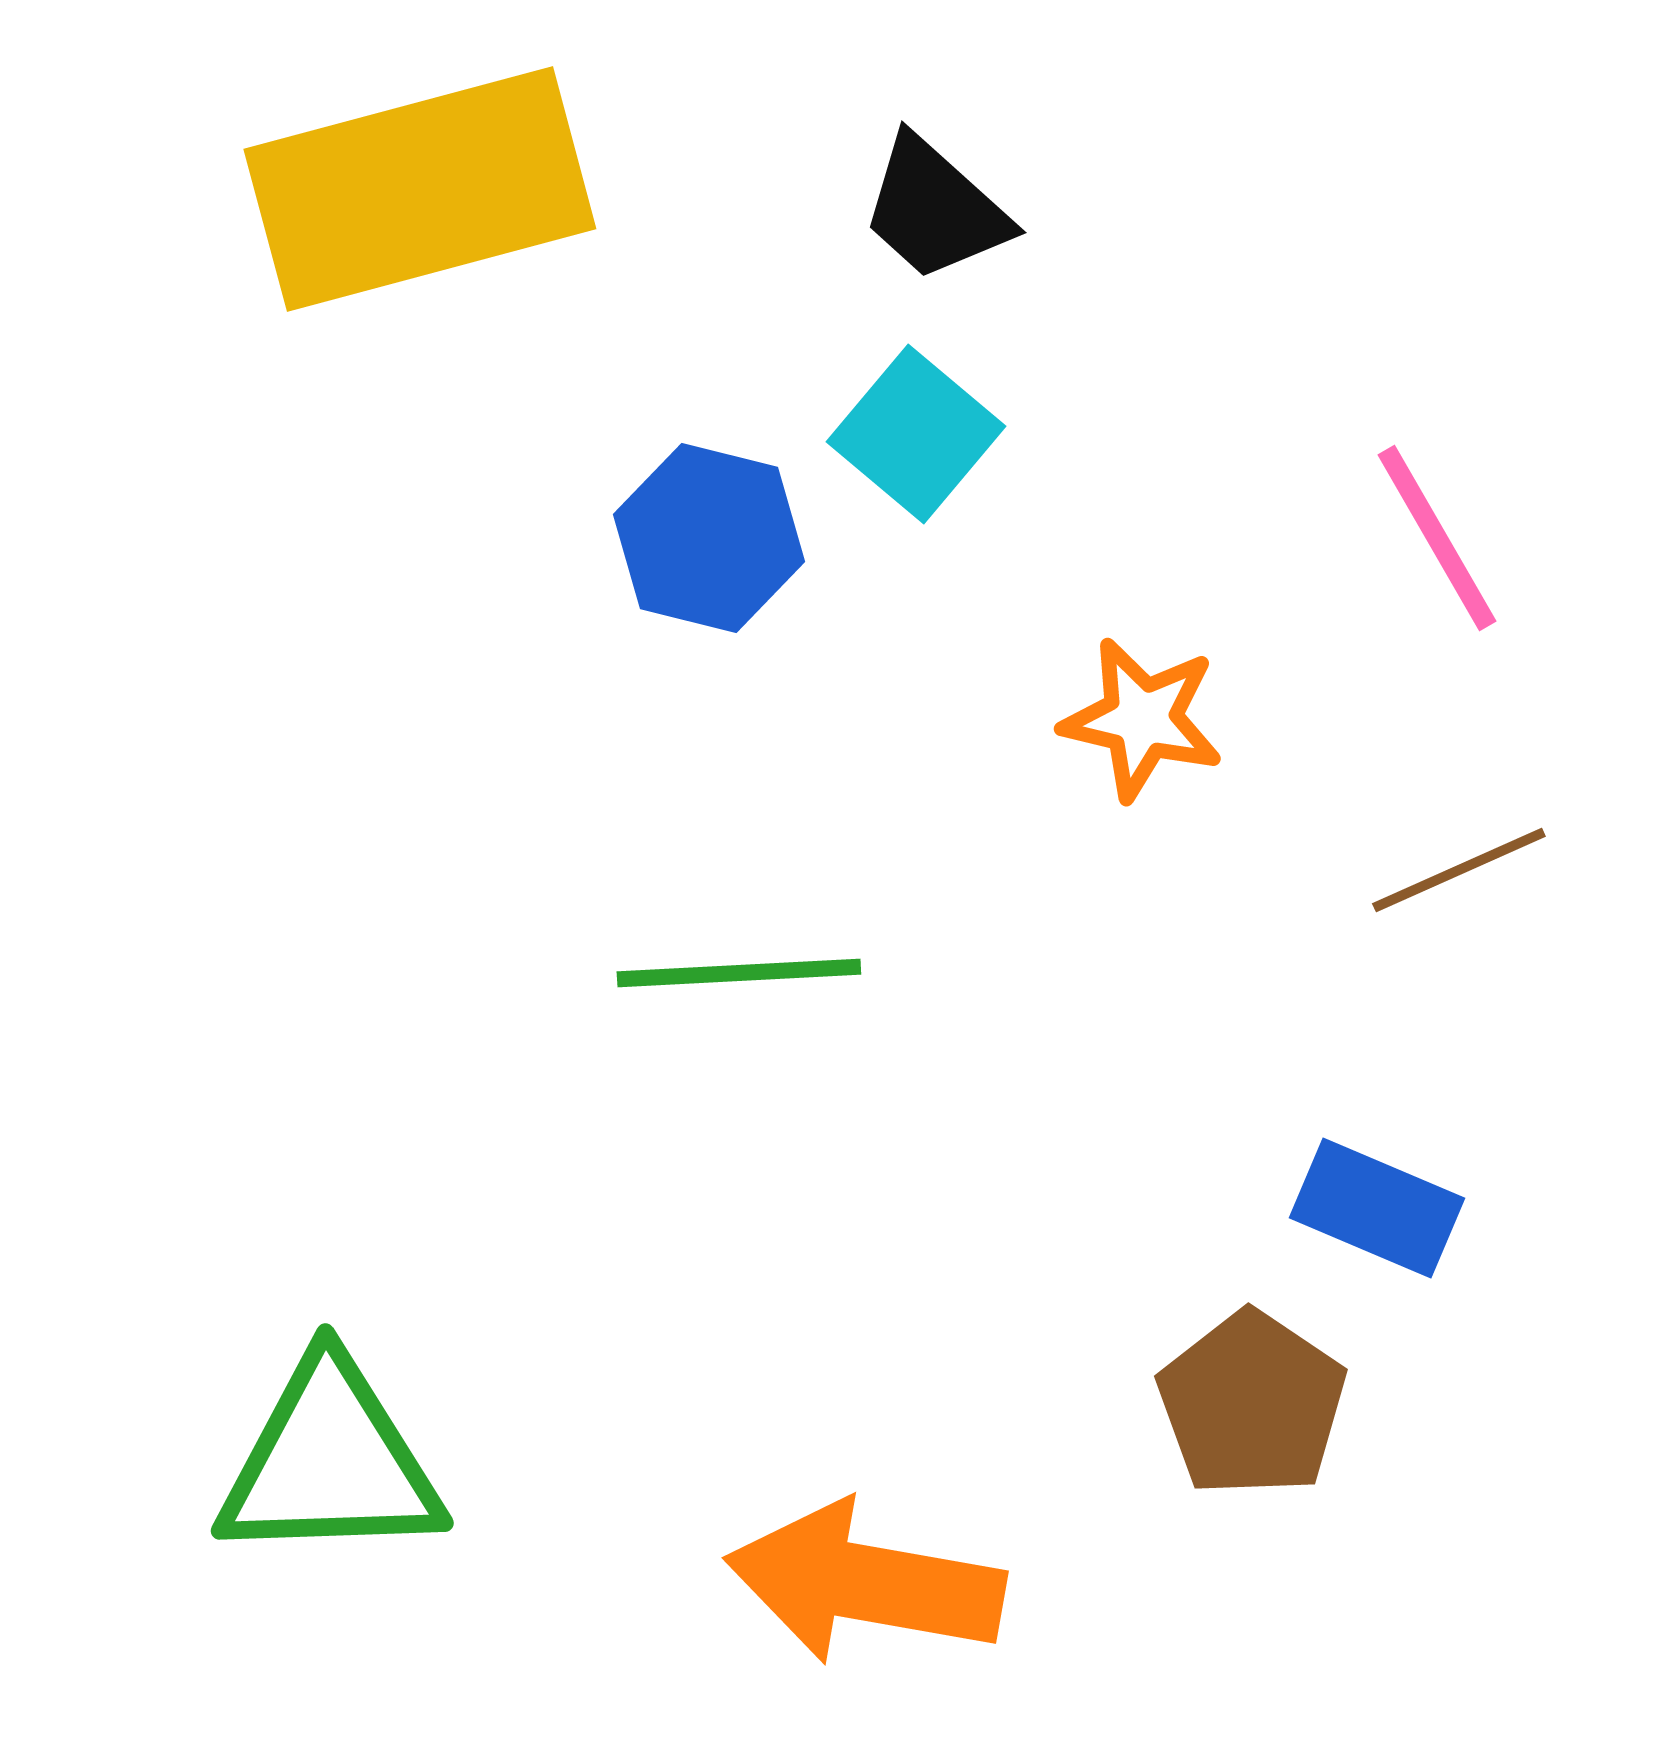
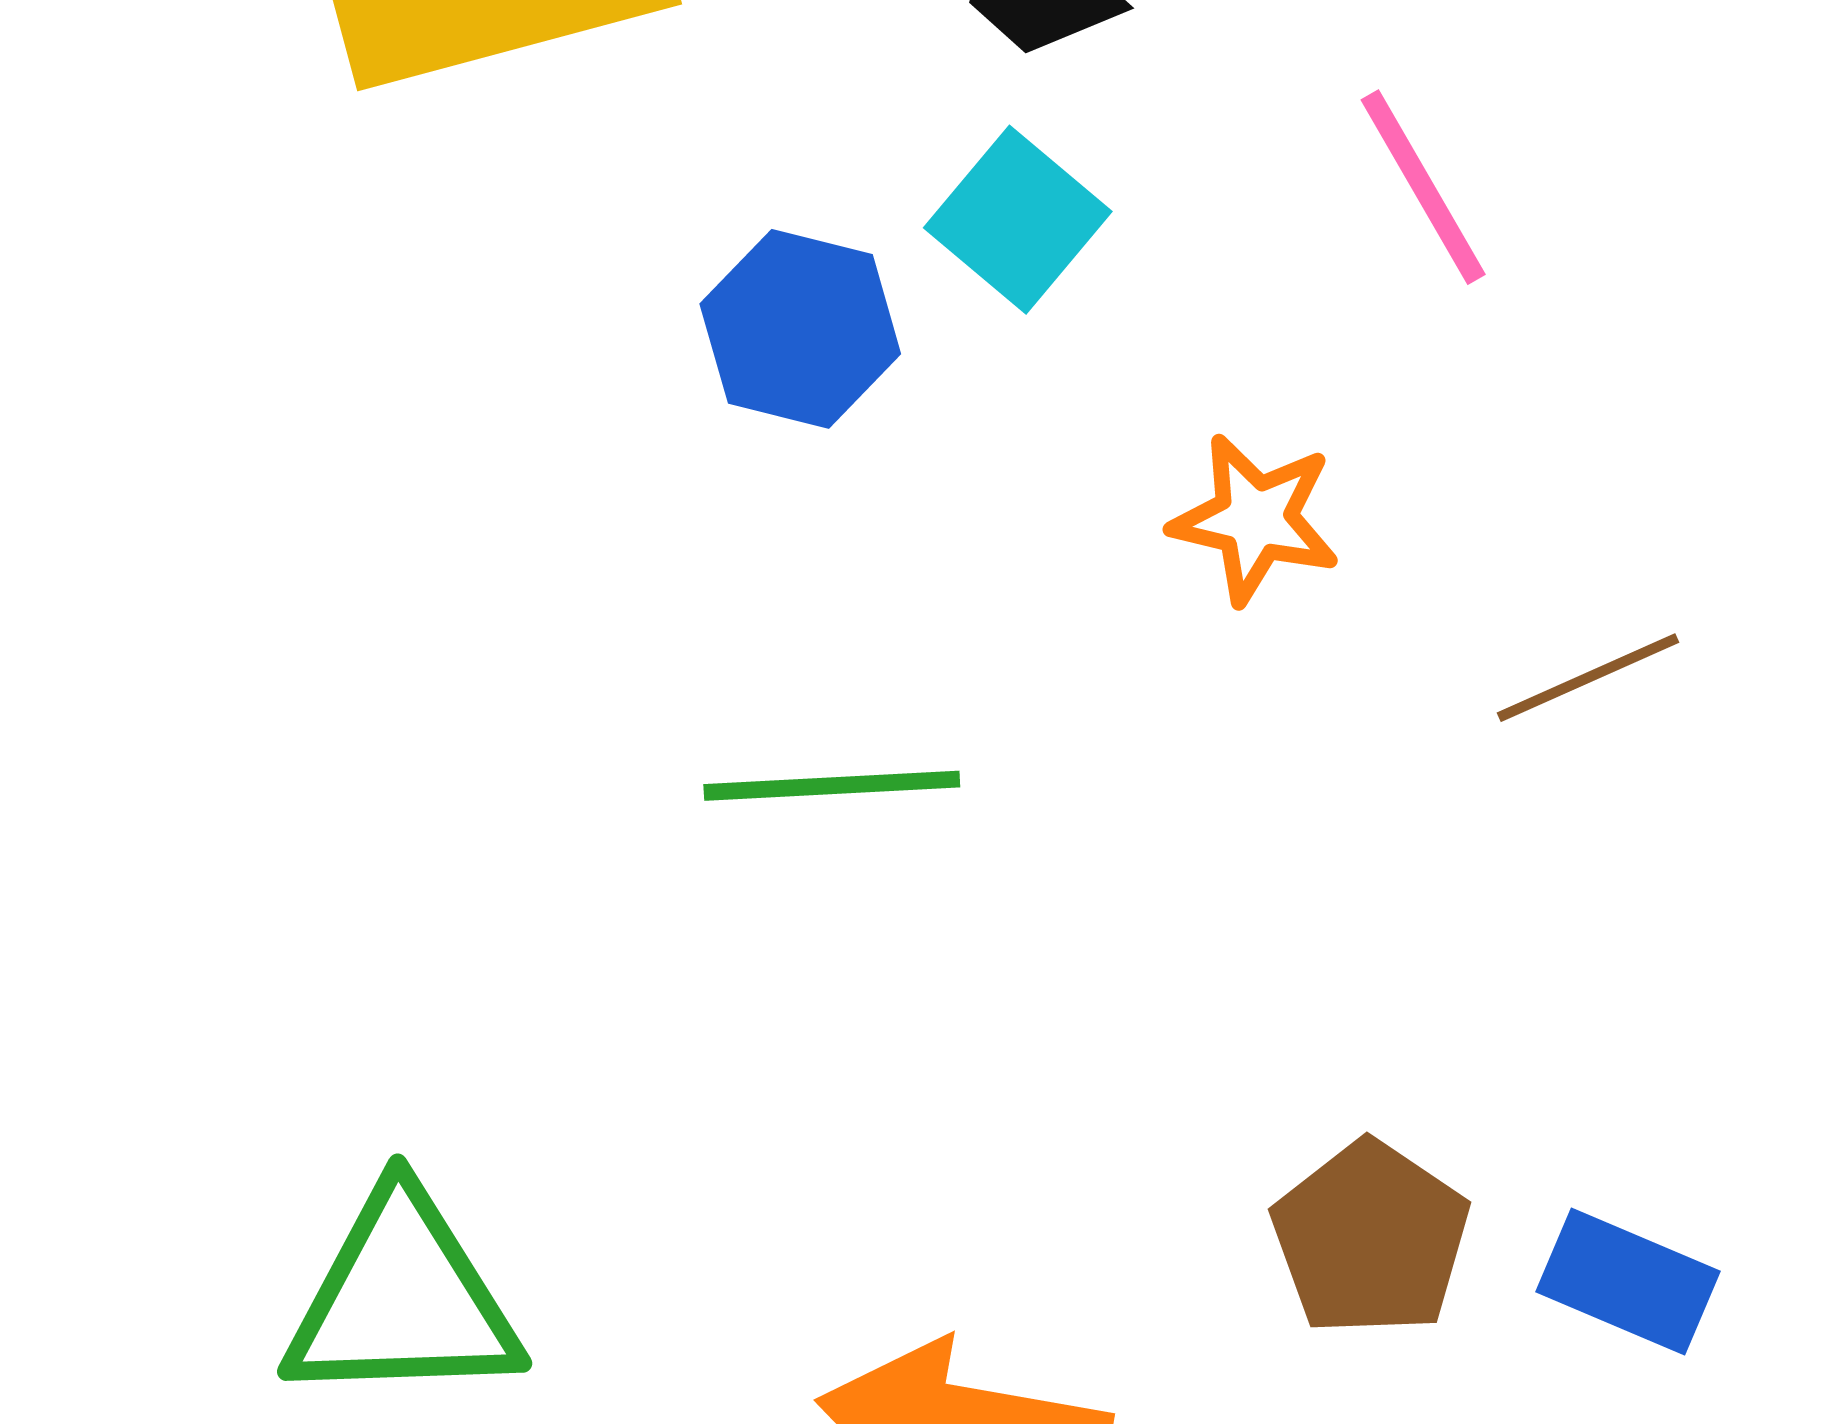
pink line: (1437, 538) -> (1423, 187), moved
blue rectangle: (1377, 1208) -> (1628, 1282), moved

